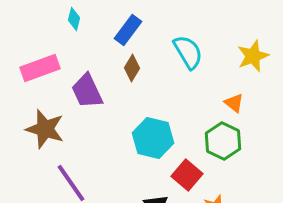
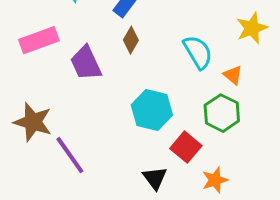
cyan semicircle: (188, 52) -> (198, 52), moved
brown star: (45, 129) -> (33, 122), moved

